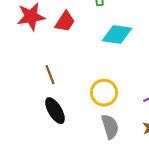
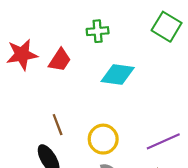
brown line: (50, 75) -> (58, 125), moved

